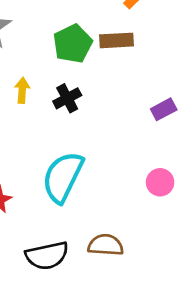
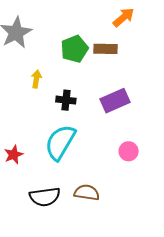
black cross: (67, 98) -> (66, 100), moved, turned 30
purple rectangle: (164, 109) -> (115, 101), moved, size x1.6

